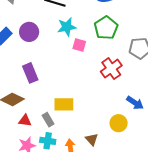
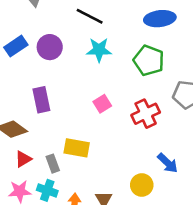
green pentagon: (106, 28) -> (149, 60), turned -30
pink square: (79, 45) -> (102, 104), moved, turned 32
red triangle: (25, 121) -> (23, 159), turned -48

